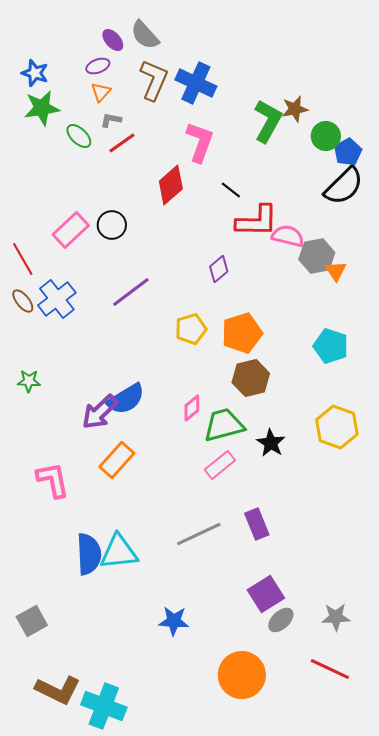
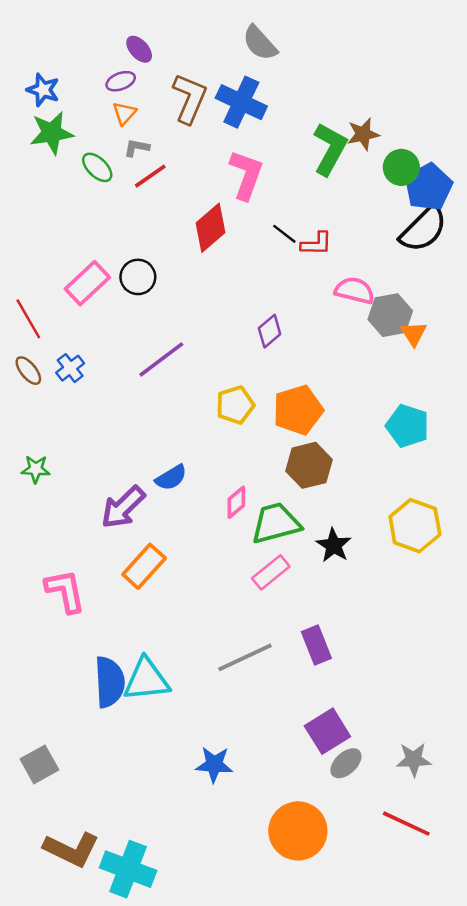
gray semicircle: (145, 35) -> (260, 43), moved
blue pentagon: (348, 152) -> (428, 187), size x1.4
red L-shape: (257, 221) -> (316, 244), moved, size x0.6
blue cross: (57, 299) -> (70, 368), size x0.6
blue semicircle: (126, 399) -> (171, 478), moved, size x0.7

